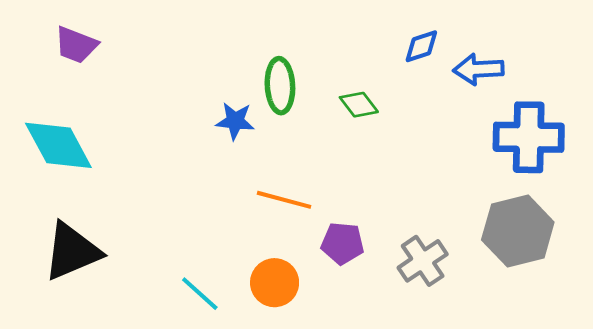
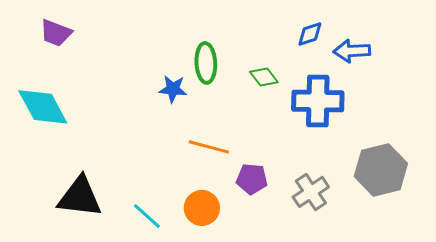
blue cross: (529, 137) -> (318, 101), moved
black triangle: (72, 251) -> (80, 197), moved, turned 30

